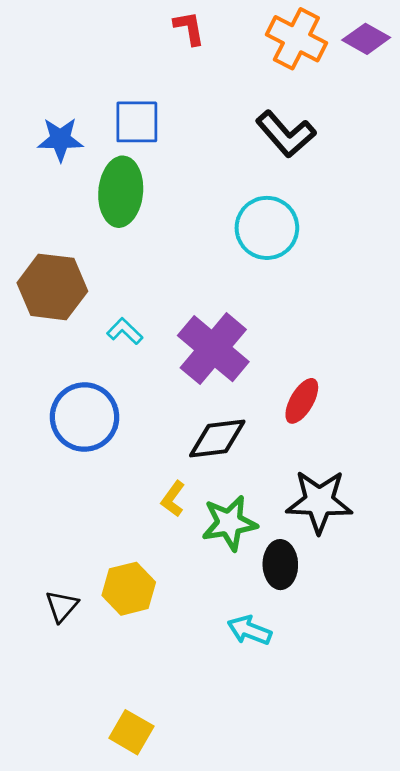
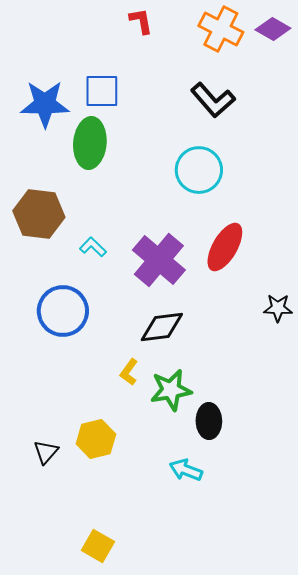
blue star: (60, 139) -> (45, 104), size x1.4
red ellipse: (302, 401) -> (225, 247), moved, size x1.4
black star: (319, 502) -> (278, 308), moved, size x0.6

